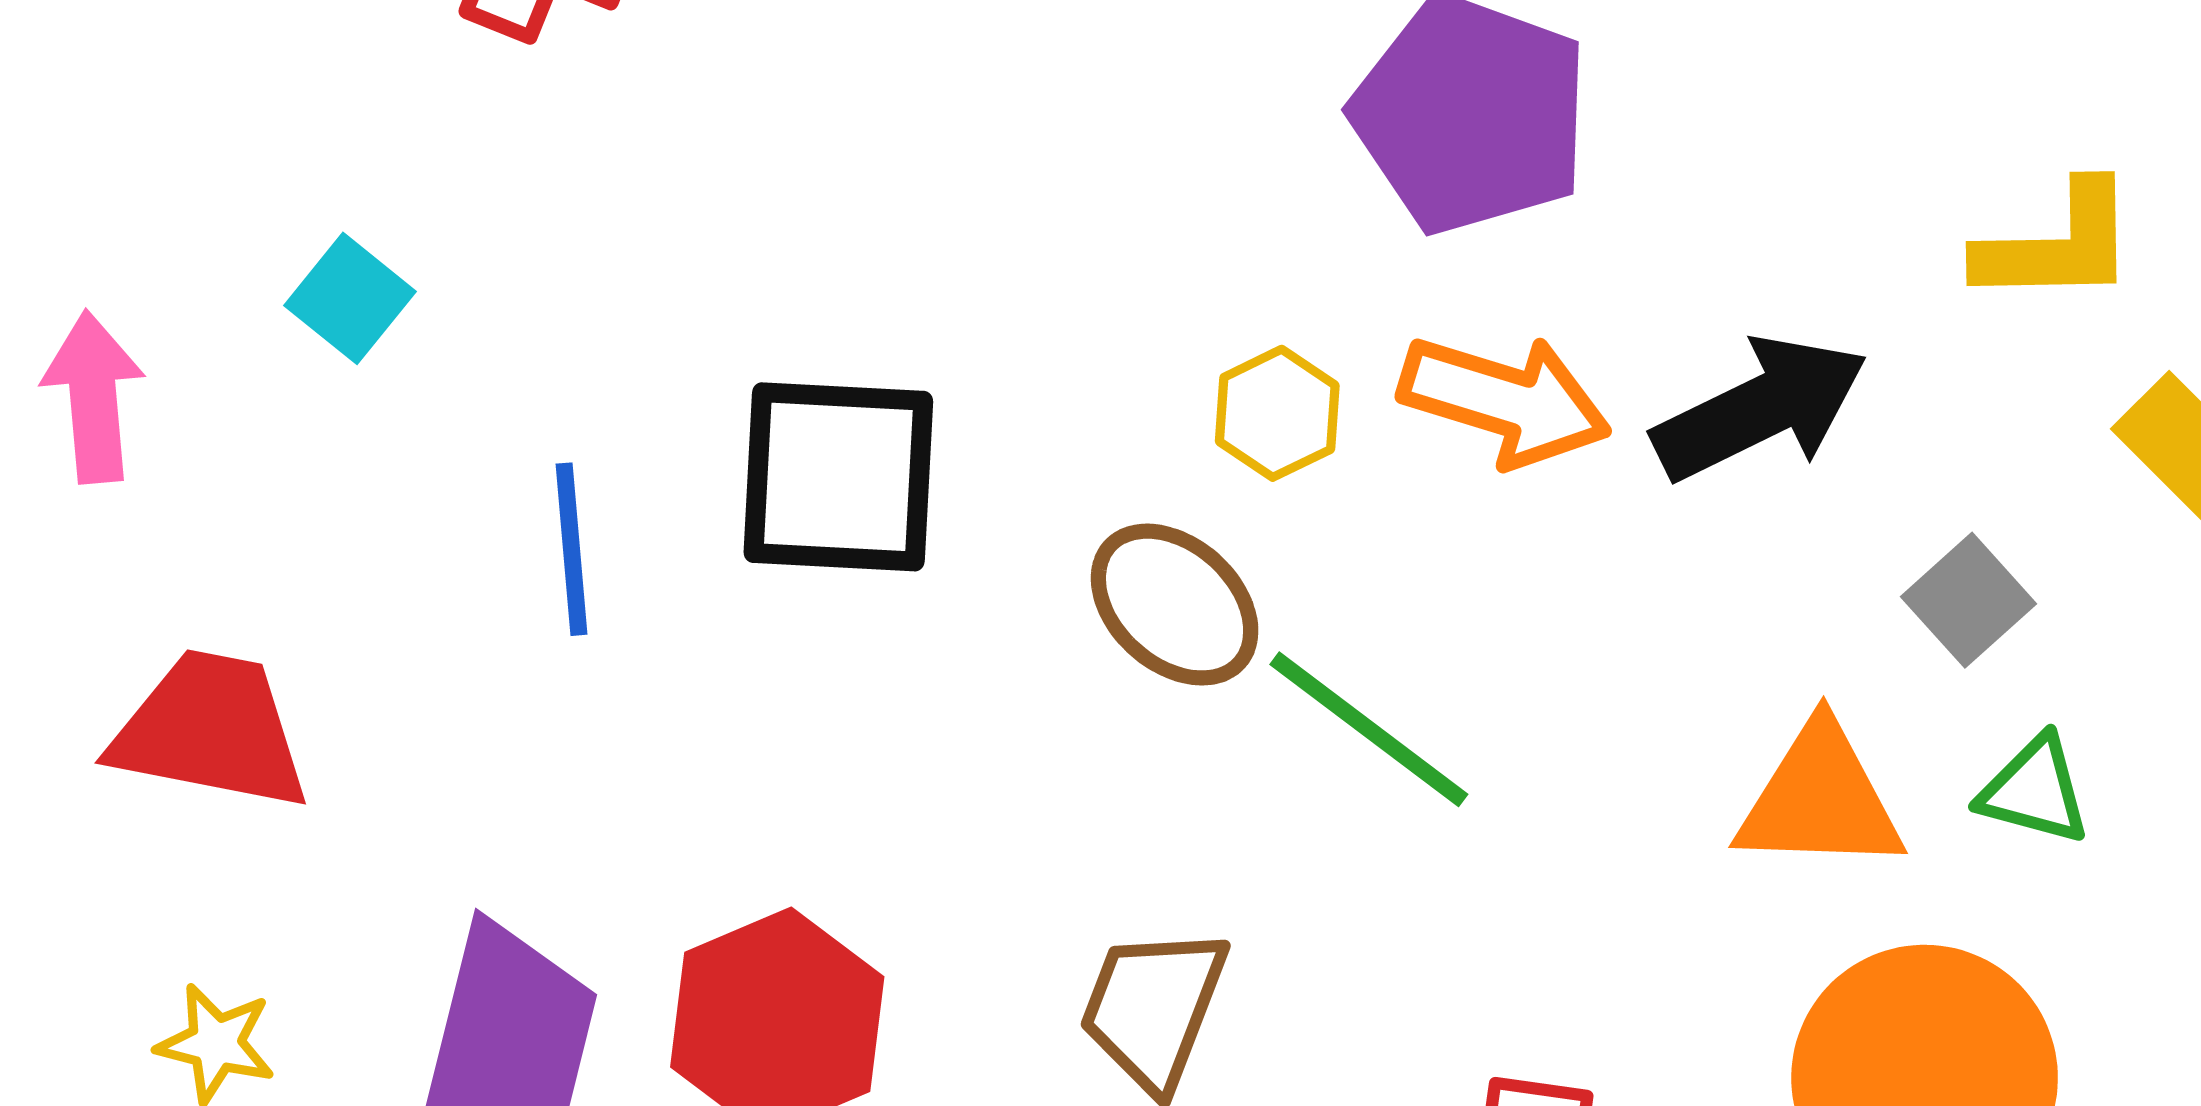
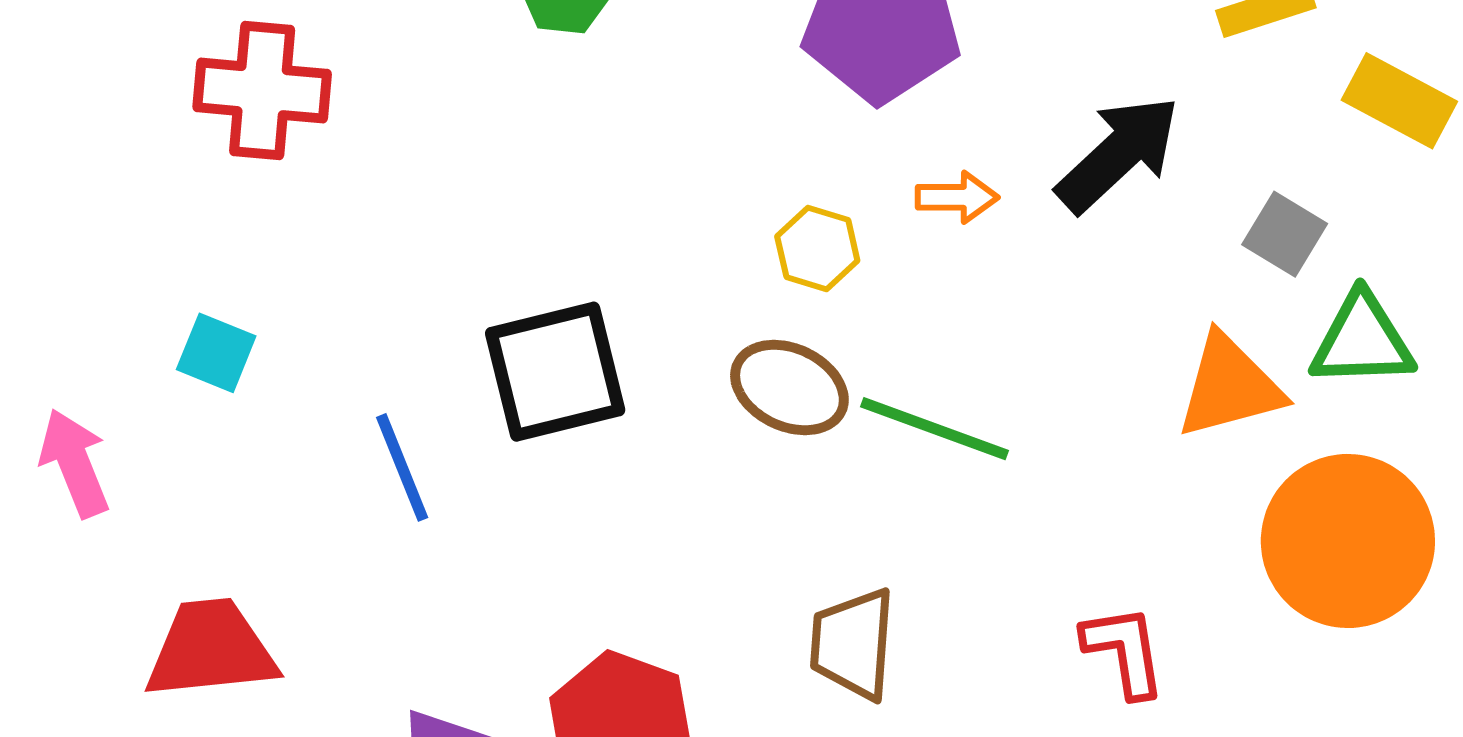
orange arrow: (1505, 400) -> (957, 197), size x0.6
green triangle: (2035, 790) -> (1362, 340), size x1.4

